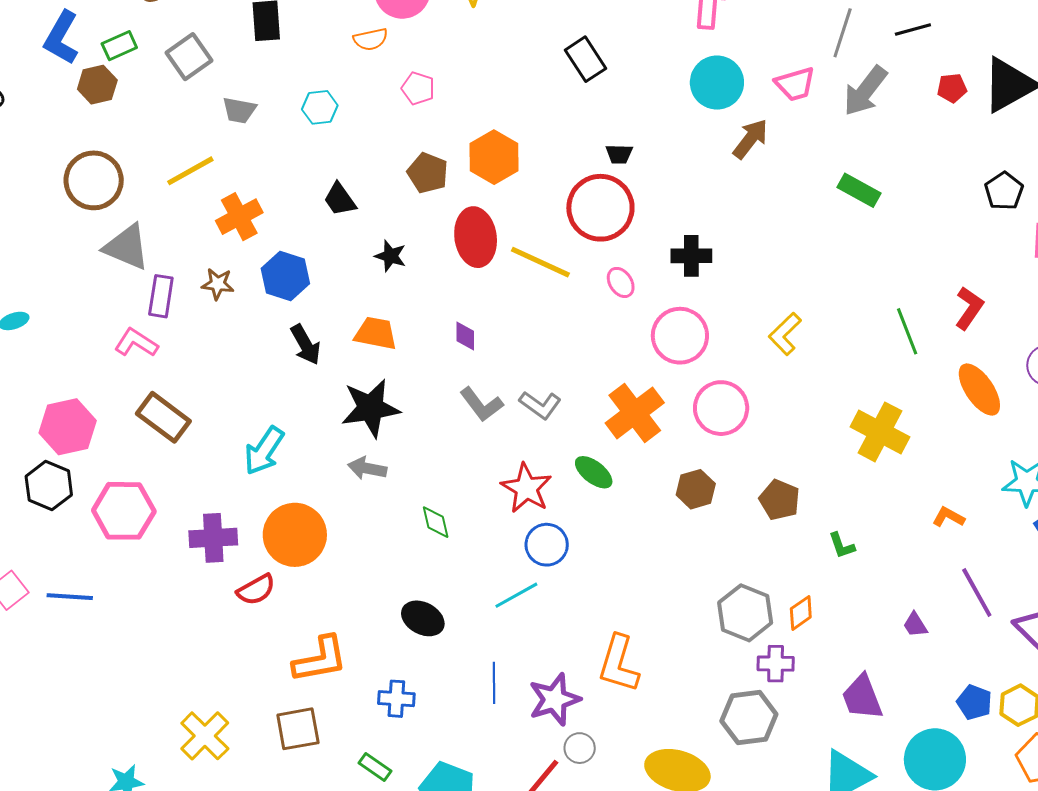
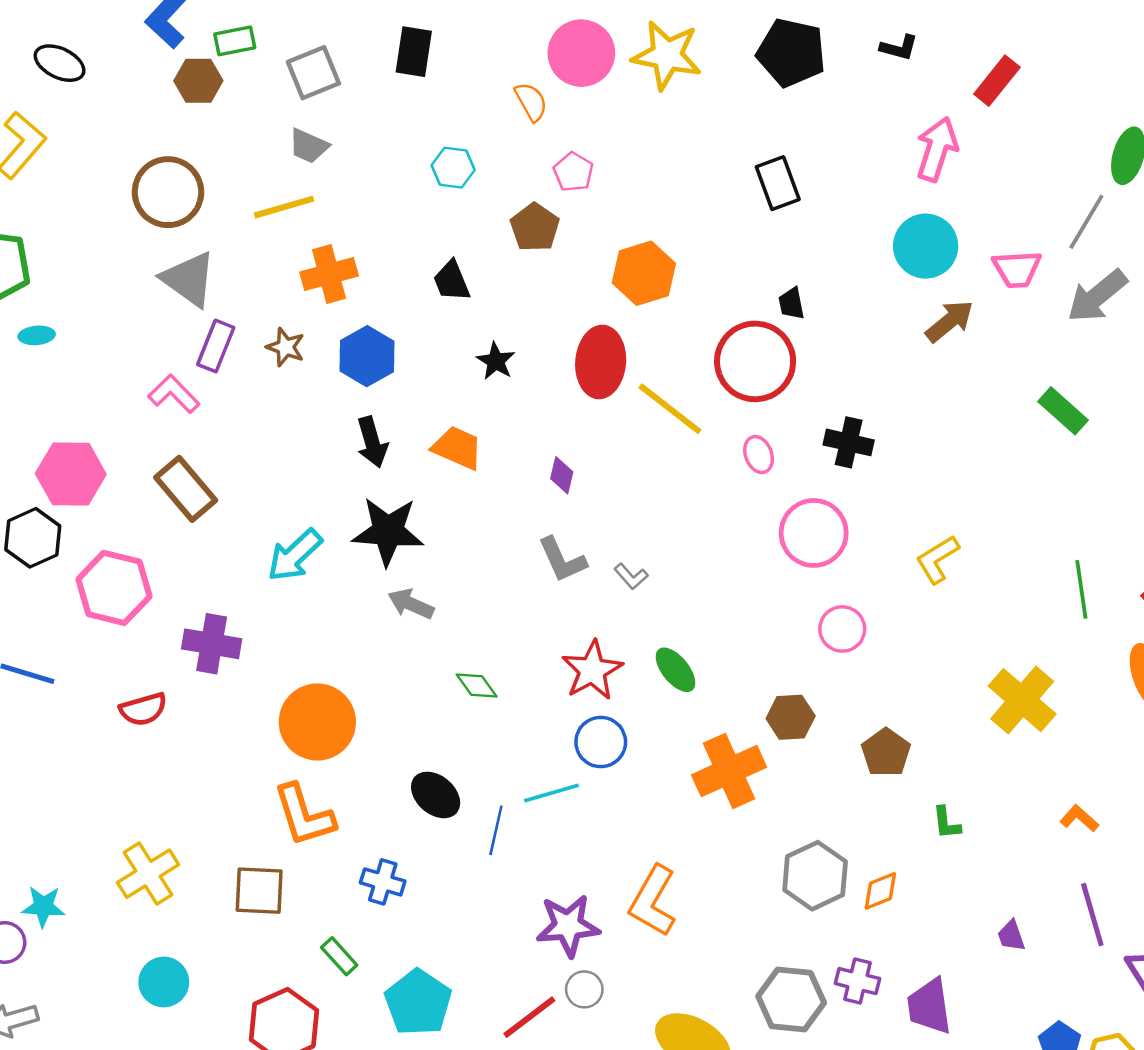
orange semicircle: (371, 39) -> (531, 102), turned -120
gray trapezoid: (239, 110) -> (309, 146), moved
black trapezoid: (619, 154) -> (792, 304), turned 64
brown pentagon: (428, 173) -> (535, 227), moved
gray L-shape: (540, 405) -> (631, 576), size x0.7
black star: (371, 408) -> (388, 531), moved
pink circle: (721, 408) -> (842, 629), size x0.7
orange cross: (635, 413) -> (729, 771), moved
green diamond: (436, 522) -> (477, 686), turned -36
orange circle: (295, 535) -> (317, 722), moved
red semicircle: (256, 590) -> (143, 709), moved
orange L-shape: (320, 659) -> (304, 815), turned 70
purple cross: (776, 664) -> (857, 981), moved
blue line: (494, 683) -> (496, 830), moved

